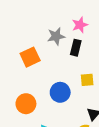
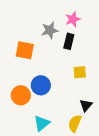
orange square: (30, 57) -> (25, 50), turned 36
blue circle: (60, 92) -> (41, 85), moved

